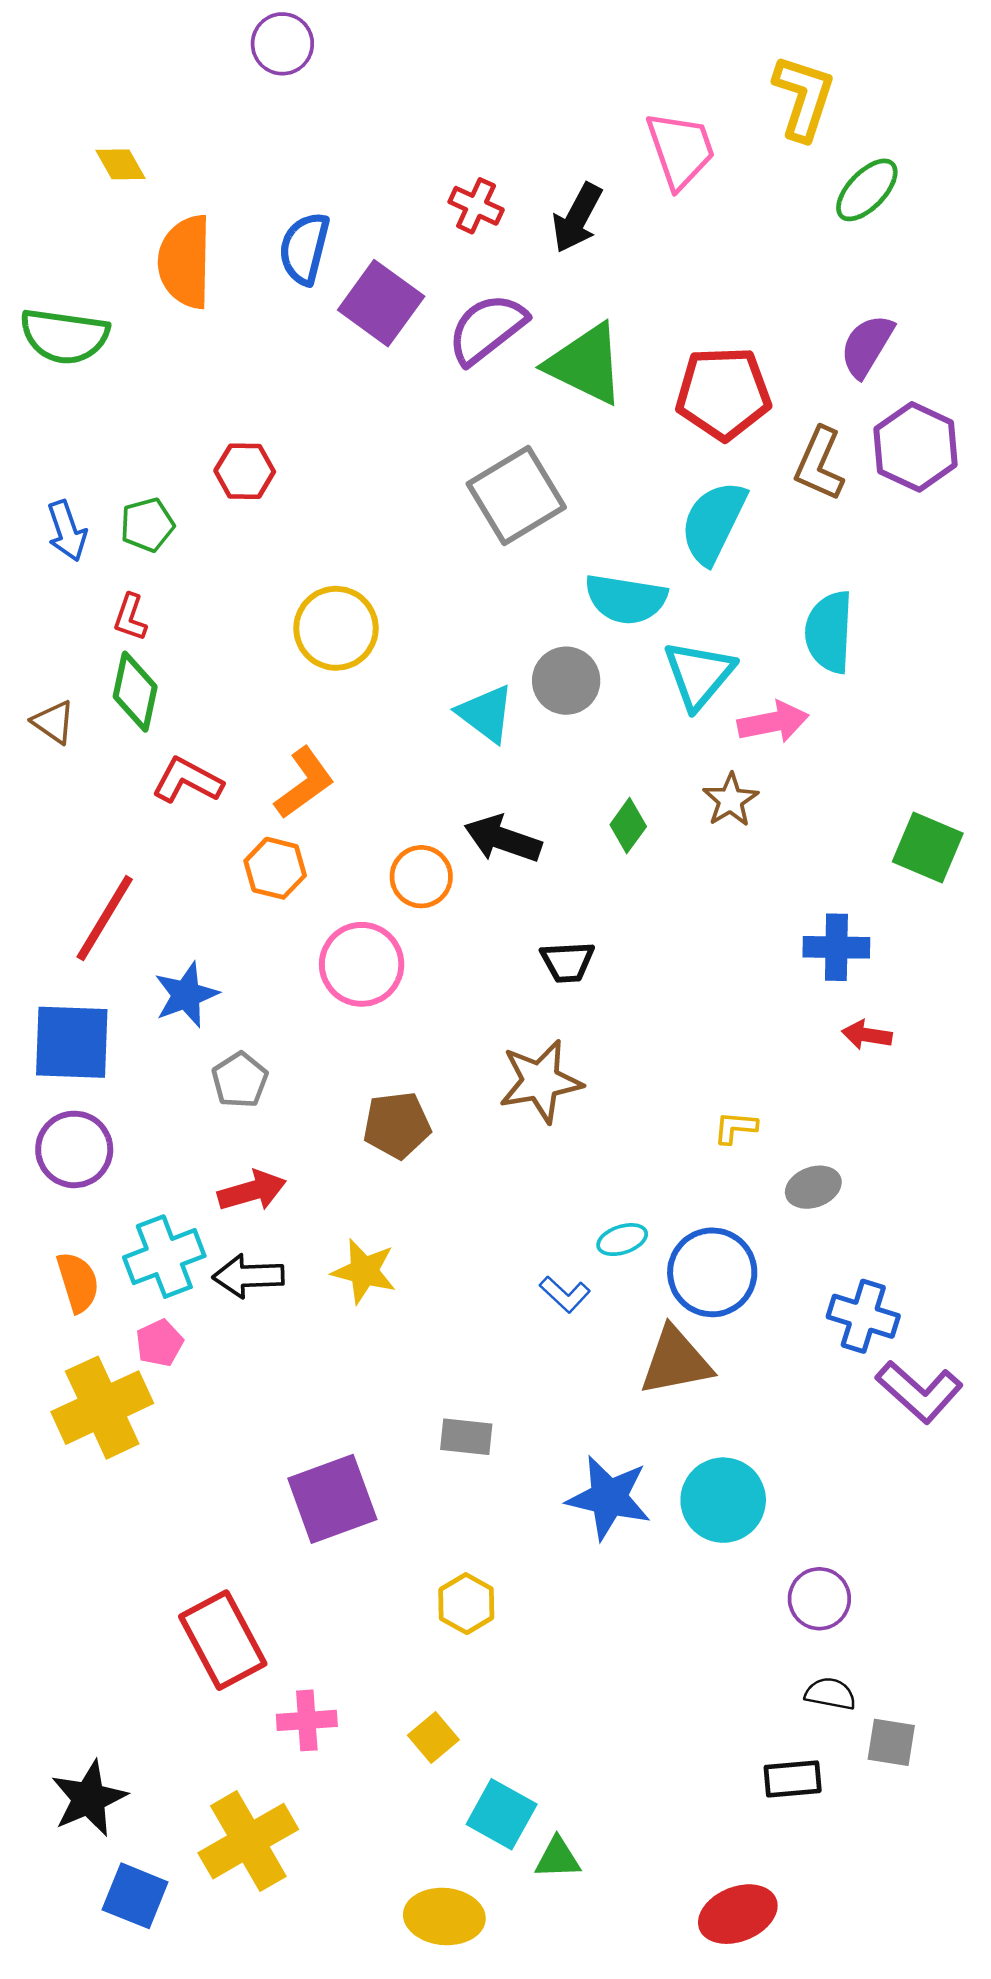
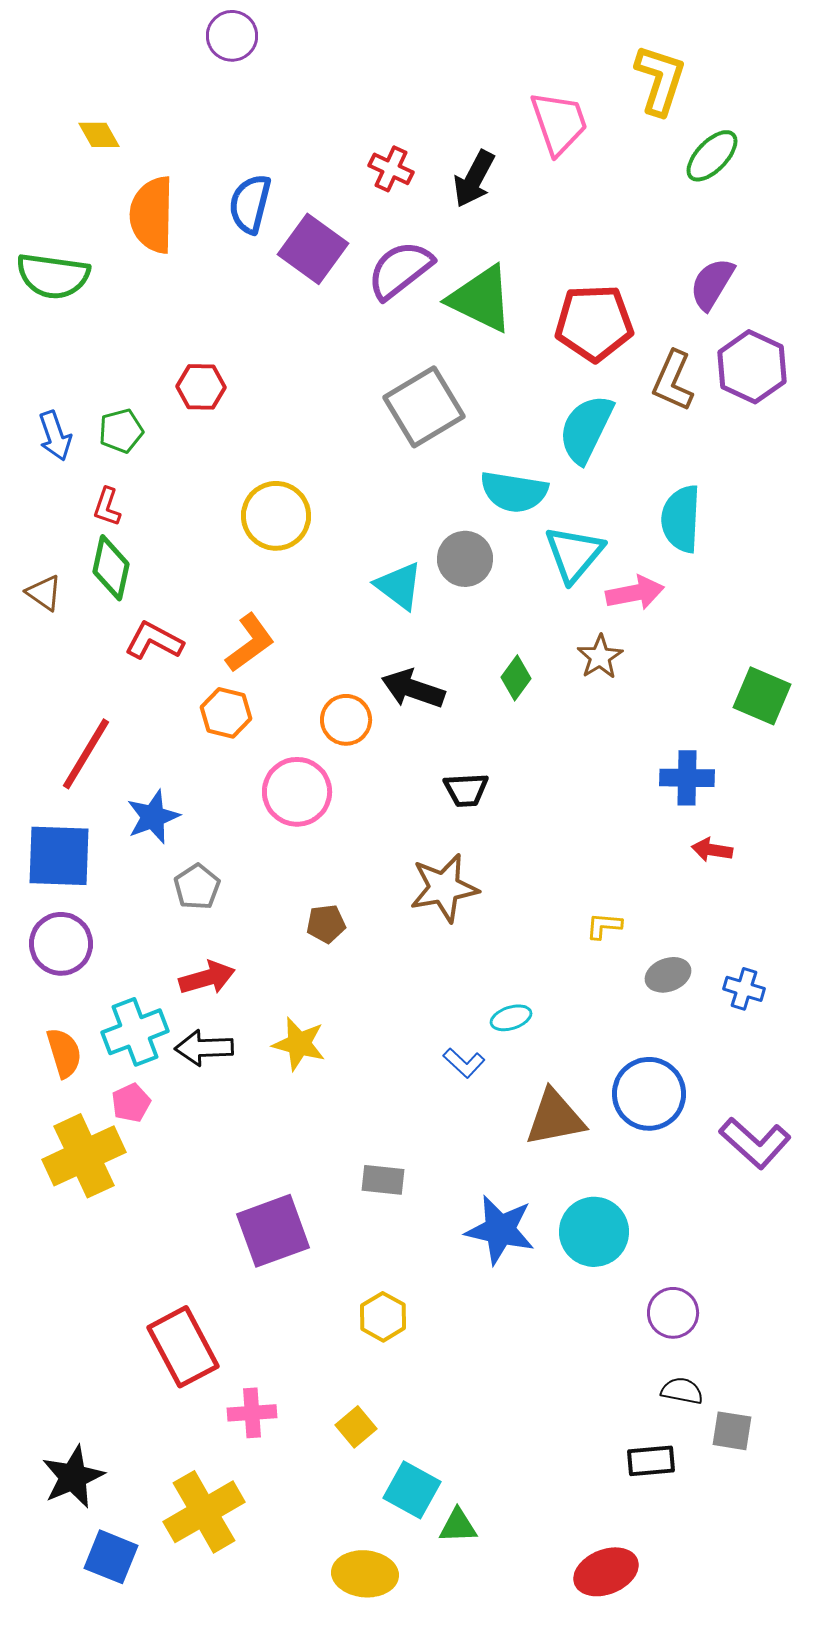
brown pentagon: (397, 1125) -> (326, 924), size x0.7
blue circle: (712, 1272) -> (649, 1094), moved
blue cross: (863, 1316) -> (744, 989), moved, size x0.7

